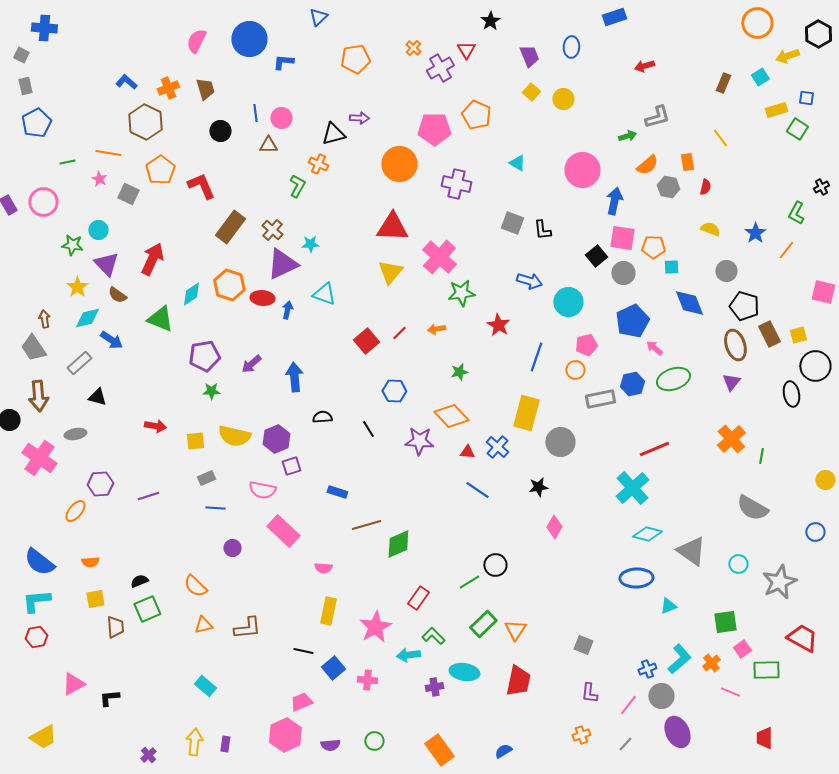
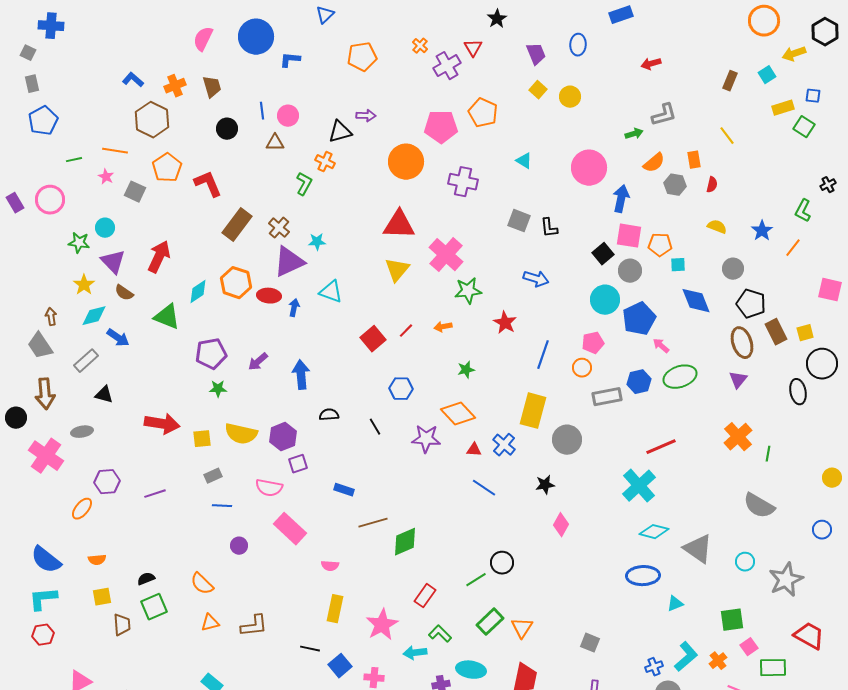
cyan circle: (568, 302) -> (605, 300), moved
red arrow: (155, 426) -> (162, 424), size x1.6

